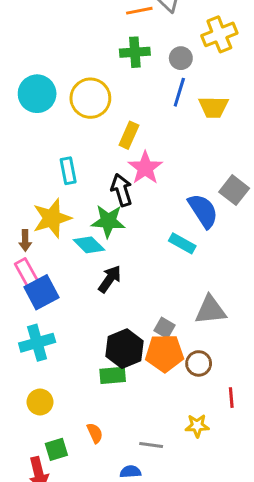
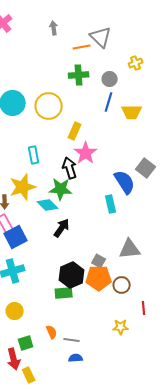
yellow cross: (219, 34) -> (136, 63), size x0.6
cyan rectangle: (182, 243) -> (111, 204), turned 48
gray line: (151, 445) -> (72, 340), moved

